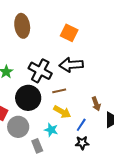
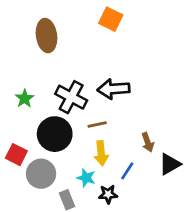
orange square: (69, 33) -> (111, 19), moved
yellow arrow: (62, 112) -> (101, 153), turned 54
black star: (82, 143) -> (108, 194), moved

